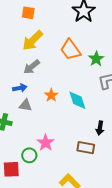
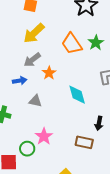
green star: (96, 59) -> (96, 43), moved
orange star: (51, 95) -> (49, 73), moved
gray triangle: (26, 105) -> (35, 101), moved

